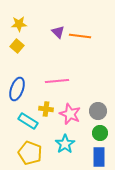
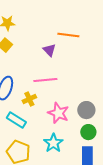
purple triangle: (58, 32) -> (49, 50), moved
yellow cross: (46, 109) -> (29, 99), moved, turned -32

